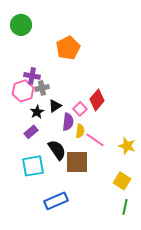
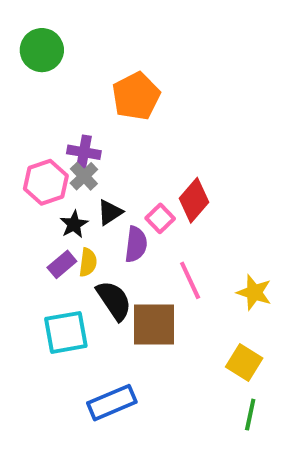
purple cross: (32, 76) -> (84, 152), moved
gray cross: (42, 88) -> (84, 176), turned -32
yellow semicircle: (80, 131) -> (88, 262), moved
pink line: (95, 140) -> (190, 280), turned 30

